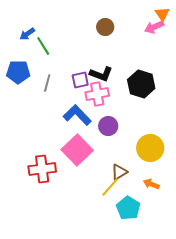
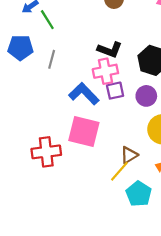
purple square: (80, 80) -> (115, 91), moved
purple circle: (108, 126) -> (146, 96), moved
pink square: (77, 150) -> (84, 131), turned -32

